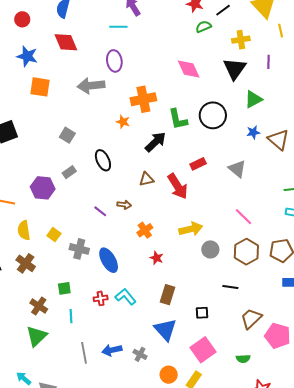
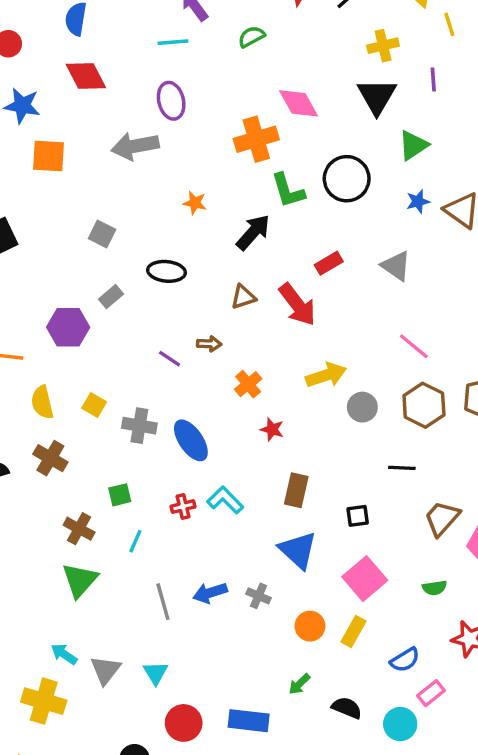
green semicircle: (203, 27) -> (251, 37), moved
orange cross: (143, 99) -> (256, 139), moved
black ellipse: (103, 160) -> (167, 271), turned -55
cyan line: (71, 316) -> (135, 541), turned 32

